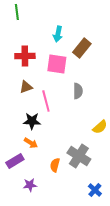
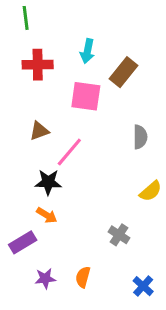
red cross: (25, 56) -> (38, 65), moved
gray semicircle: (78, 91) -> (140, 137), moved
pink line: (46, 101) -> (69, 152), turned 55
gray cross: (79, 156) -> (119, 235), size x0.6
orange semicircle: (55, 165) -> (83, 277), moved

